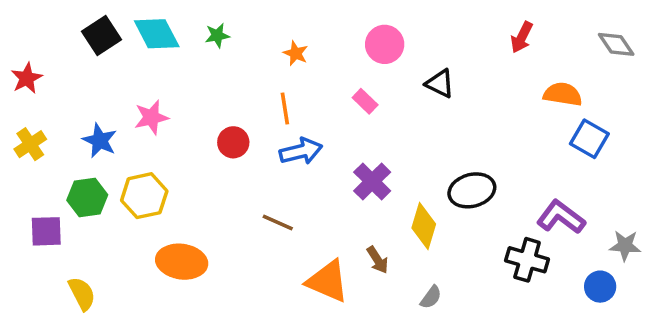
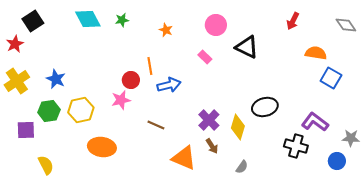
black square: (101, 35) -> (33, 21), moved
black triangle: (440, 84) -> (247, 47), size x1.4
orange line: (285, 108) -> (150, 66), moved
pink star: (151, 117) -> (121, 100), moved
yellow cross: (30, 144) -> (17, 81), size x1.4
purple cross: (372, 181) -> (209, 120), moved

